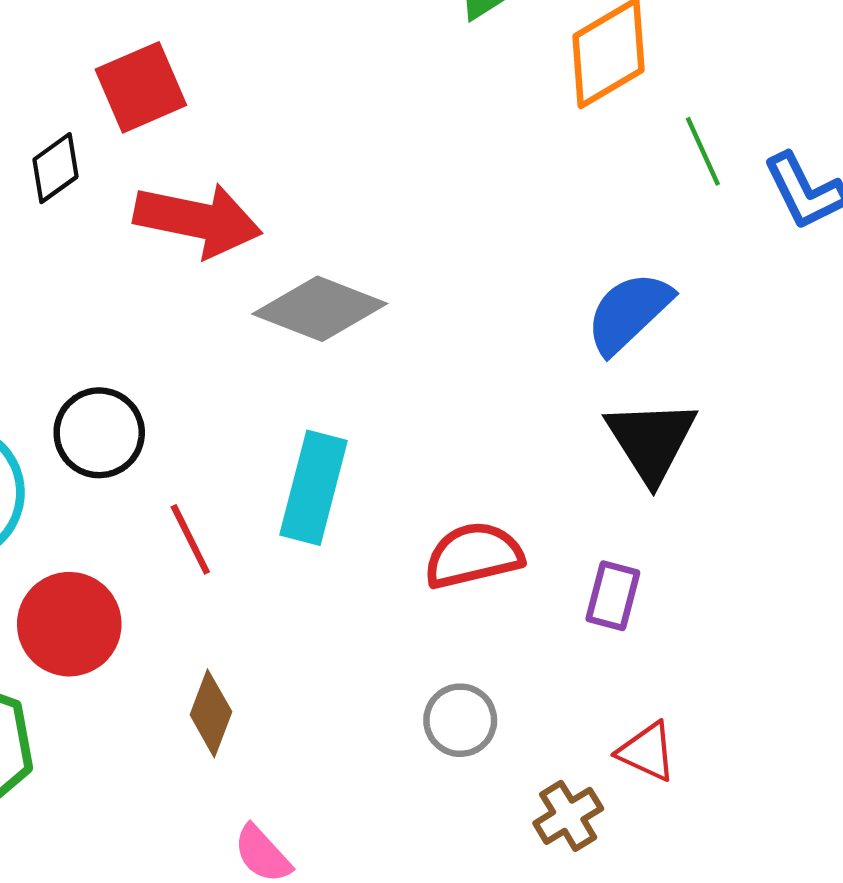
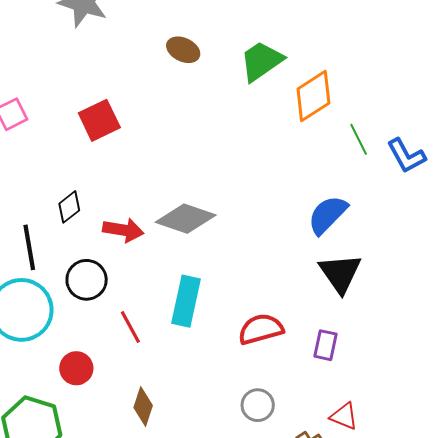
black diamond: (56, 168) -> (69, 207), moved
red arrow: (198, 220) -> (123, 230), moved, size x0.7
red circle: (69, 624) -> (76, 368), size x0.7

